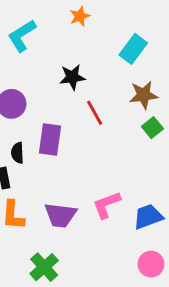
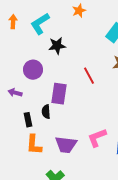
black star: (72, 77) -> (57, 46), moved
black semicircle: (17, 153) -> (46, 112), moved

